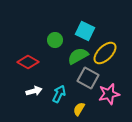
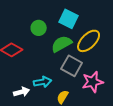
white arrow: (34, 91) -> (22, 92), moved
cyan arrow: (59, 94) -> (43, 82), turned 54

